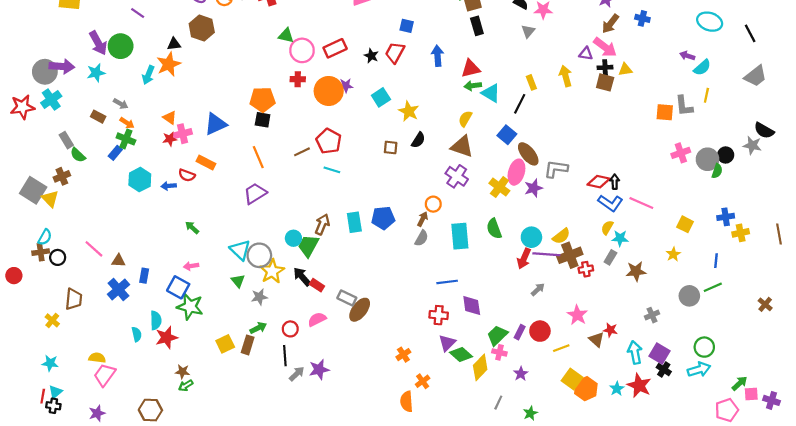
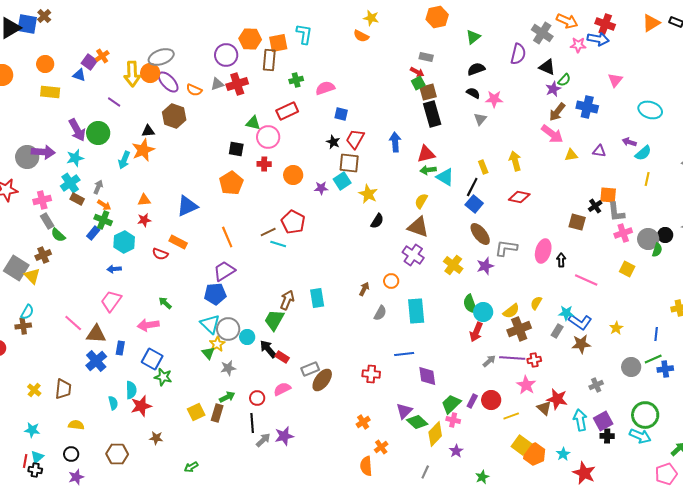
blue cross: (642, 18) -> (587, 107), size x1.5
blue square: (407, 26) -> (341, 114), moved
black rectangle: (477, 26) -> (432, 114), size x1.4
red rectangle: (335, 48) -> (287, 111), moved
purple triangle: (586, 54) -> (599, 151), moved
black cross: (605, 67) -> (595, 206), moved, turned -32
brown square: (605, 82) -> (577, 222), moved
purple star: (346, 86) -> (321, 188), moved
orange circle: (329, 91) -> (293, 175), size x0.7
cyan cross: (51, 100) -> (70, 183), moved
orange pentagon: (263, 100) -> (231, 183), turned -30
gray arrow: (121, 104) -> (98, 187), turned -96
gray L-shape: (684, 106) -> (616, 212), moved
orange triangle: (170, 118) -> (144, 200), turned -40
black square: (263, 120) -> (236, 149), moved
pink cross: (182, 134) -> (42, 200), moved
blue square: (507, 135) -> (474, 204), moved
brown square: (391, 148) -> (349, 163), moved, size x1.5
cyan line: (332, 170) -> (278, 244), moved
pink ellipse: (516, 172) -> (543, 251), moved
cyan hexagon: (140, 180) -> (124, 242), moved
red diamond: (599, 182) -> (519, 197), moved
blue arrow: (169, 186) -> (114, 269), moved
blue L-shape: (610, 203) -> (580, 322), moved
blue cross: (726, 217) -> (665, 369), moved
blue pentagon: (383, 218) -> (215, 294), moved
brown arrow: (423, 219) -> (364, 289), moved
yellow square: (685, 224) -> (627, 269), moved
yellow semicircle: (607, 228) -> (536, 303), moved
green semicircle: (494, 229) -> (470, 304), moved
cyan circle: (293, 238) -> (247, 337), moved
purple line: (546, 254) -> (512, 358), moved
black circle: (58, 257) -> (71, 454), moved
brown triangle: (118, 261) -> (96, 334), size x1.5
pink arrow: (191, 266) -> (148, 325), moved, size x1.5
red cross: (586, 269) -> (534, 360), moved
yellow star: (272, 271) -> (217, 344), moved, size x0.7
gray rectangle: (347, 298) -> (310, 369), turned -48
brown trapezoid: (74, 299) -> (63, 389), moved
green star: (190, 307) -> (163, 377), size x0.7
red cross: (439, 315) -> (371, 374), moved
red star: (610, 330) -> (557, 399), size x1.5
green circle: (704, 347) -> (645, 415), size x1.4
purple square: (659, 353) -> (603, 421), turned 30
black cross: (664, 369) -> (607, 436), turned -32
cyan arrow: (699, 369) -> (640, 436), turned 40
purple star: (521, 374) -> (456, 451), moved
pink trapezoid: (105, 375) -> (111, 301), moved
green arrow: (186, 385) -> (191, 467), moved
red star: (639, 385) -> (584, 473), moved
gray line: (498, 403) -> (425, 472), moved
brown hexagon: (150, 410) -> (117, 454), moved

